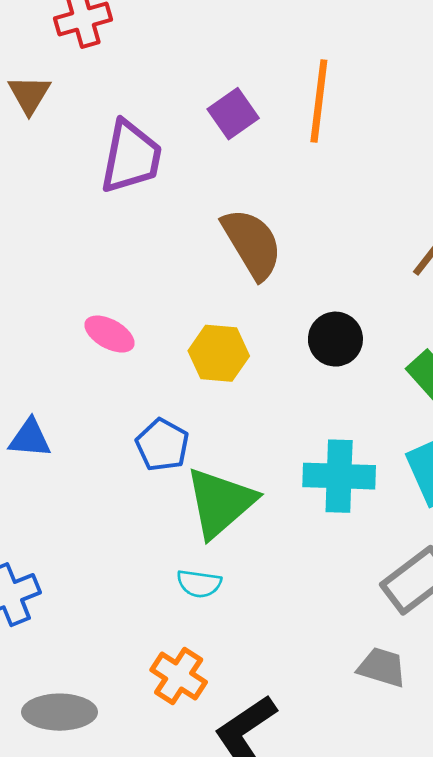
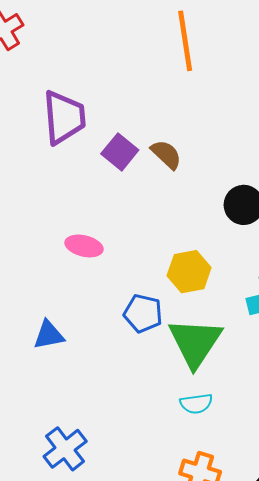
purple square: (233, 114) -> (120, 152), moved
brown semicircle: (252, 244) -> (166, 154), size x0.6
yellow hexagon: (219, 353) -> (189, 272), moved

